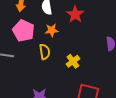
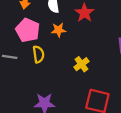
yellow semicircle: (45, 52) -> (38, 54), moved

